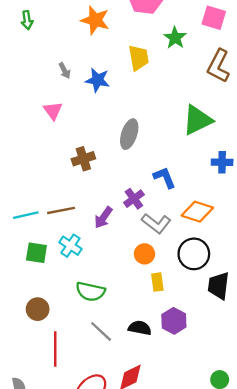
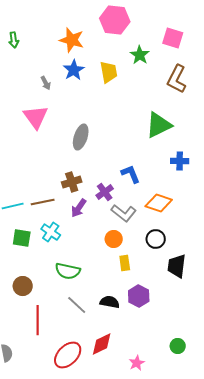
blue star: (97, 80) -> (74, 70), moved, turned 30
pink triangle: (53, 111) -> (36, 117), size x1.5
gray ellipse: (129, 134) -> (81, 137), moved
brown cross: (83, 159) -> (72, 182), moved
black circle: (194, 254) -> (156, 239), size x0.7

